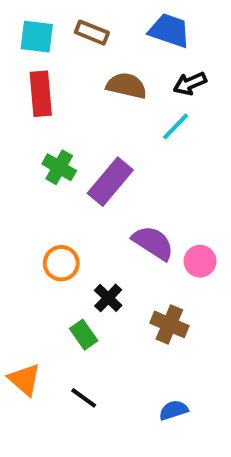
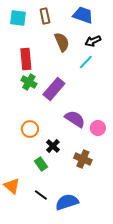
brown rectangle: (92, 33) -> (45, 16), turned 56
brown semicircle: (127, 86) -> (62, 42), turned 54
red rectangle: (41, 94) -> (26, 59), moved
blue semicircle: (173, 410) -> (67, 202), moved, size x1.6

